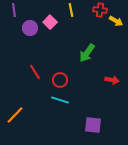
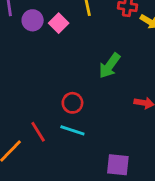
purple circle: (30, 28) -> (33, 20), moved
red line: (35, 72) -> (38, 132), moved

